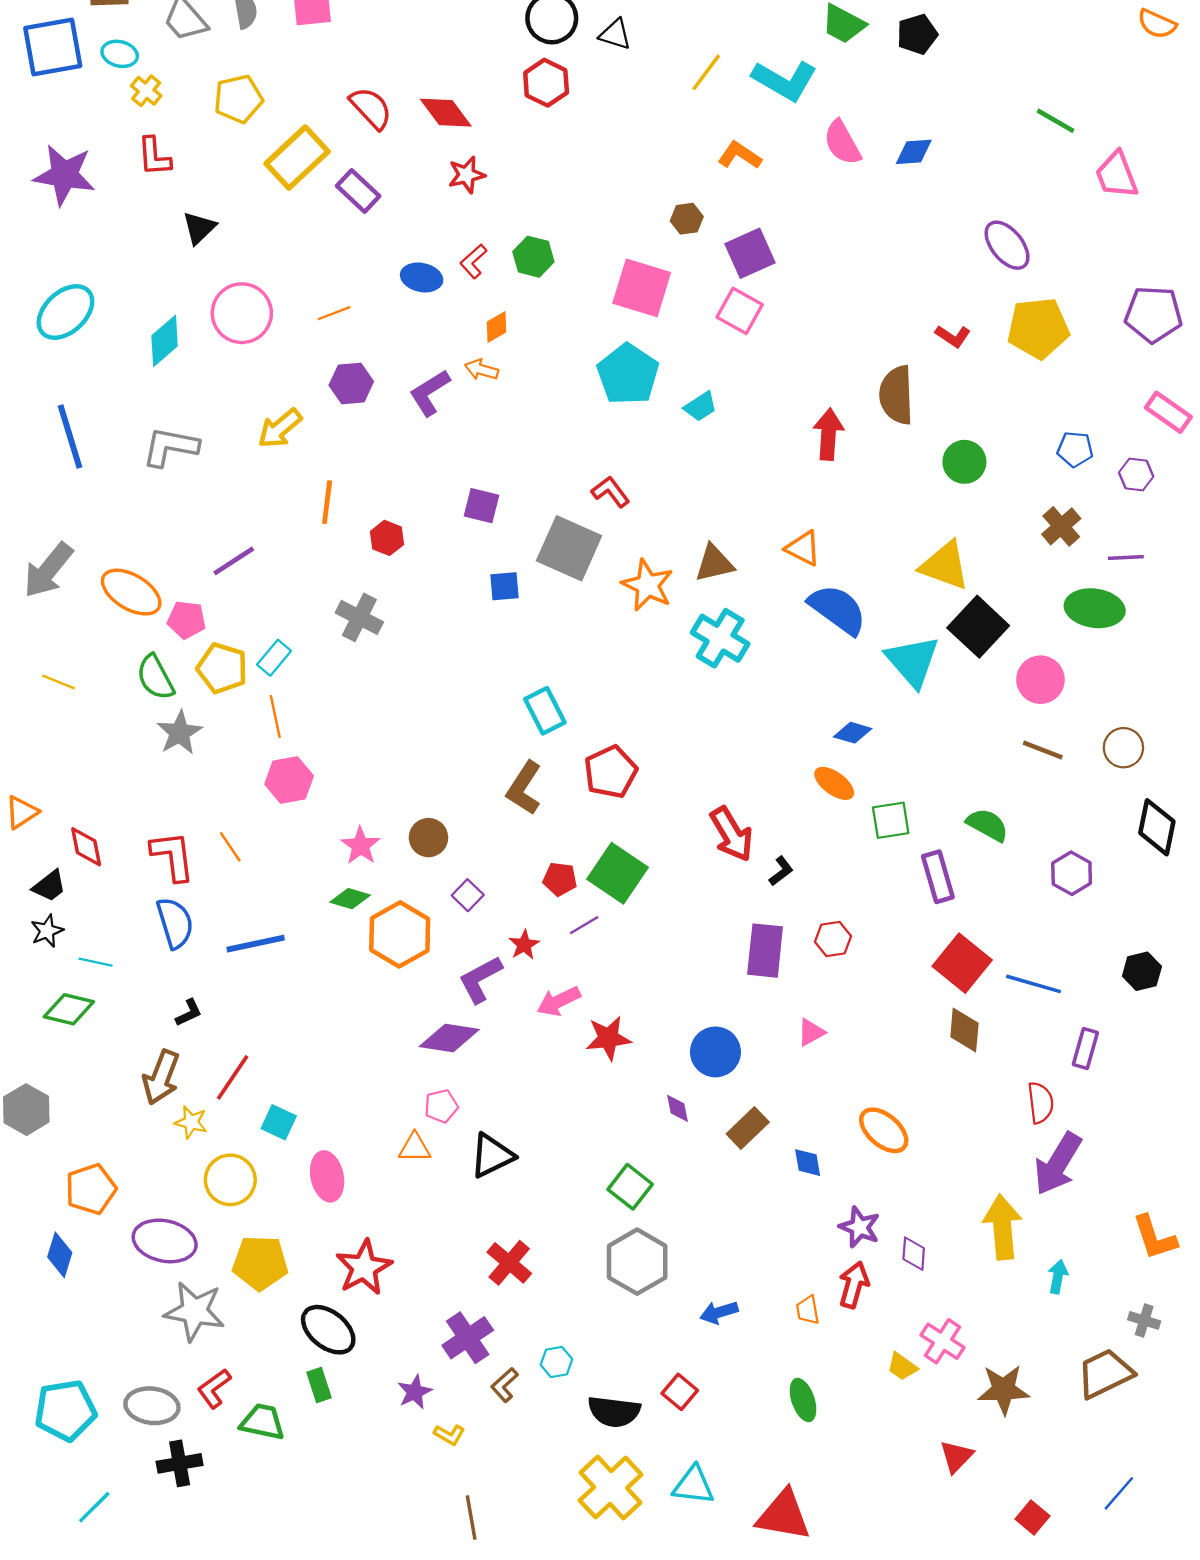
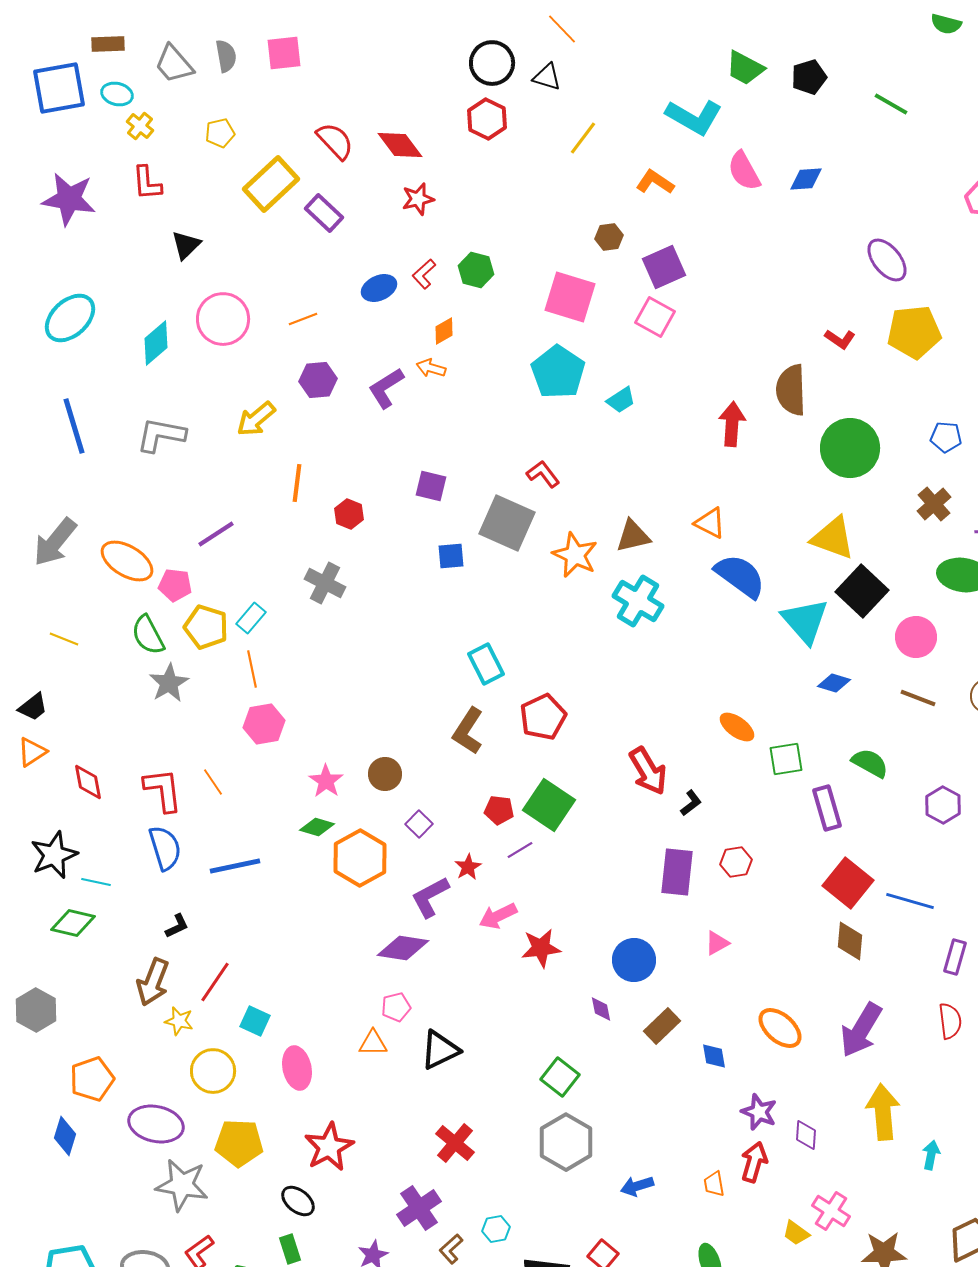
yellow line: (706, 72) -> (583, 138), moved
yellow pentagon: (238, 99) -> (220, 133), size x0.7
green line: (1055, 121) -> (891, 104), moved
blue ellipse: (422, 277) -> (379, 288), turned -36
green circle: (964, 462) -> (850, 448), size x1.6
blue diamond: (853, 733) -> (834, 683), moved
black trapezoid: (49, 886) -> (33, 707), moved
black star: (47, 931) -> (54, 855), size x1.6
red semicircle: (1040, 1103) -> (950, 1021), moved
purple arrow: (1058, 1164) -> (861, 1030), moved
black ellipse: (328, 1330) -> (298, 1201), size x0.7

